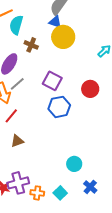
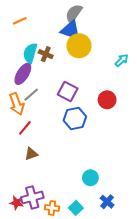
blue triangle: (55, 22) -> (71, 30), size x1.5
cyan semicircle: (16, 25) -> (30, 53), moved

